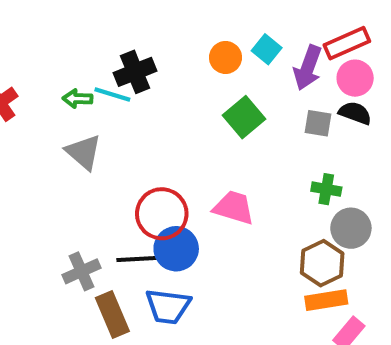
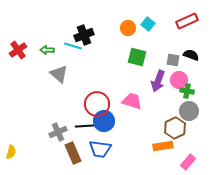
purple arrow: (308, 68) -> (158, 81), moved
pink circle: (355, 78) -> (179, 80), moved
green arrow: (77, 99) -> (47, 50), moved
green square: (244, 117) -> (137, 57), turned -36
green cross: (326, 189) -> (187, 91), moved
orange rectangle: (326, 300) -> (163, 146), moved

